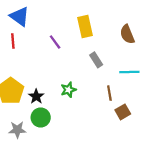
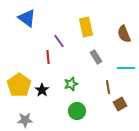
red line: (13, 41) -> (48, 57), moved
green circle: (41, 118) -> (77, 111), moved

